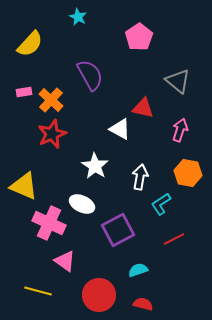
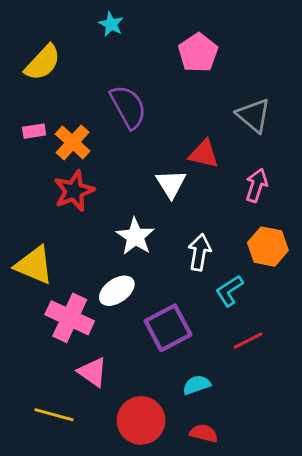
white triangle: (120, 129) -> (171, 184), turned 30
white ellipse: (82, 204) -> (117, 291), turned -60

